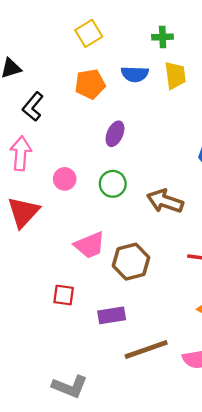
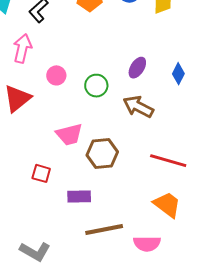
purple ellipse: (115, 134) -> (137, 68), moved

